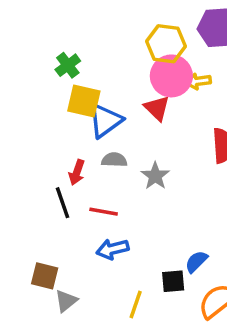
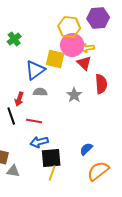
yellow square: (84, 101) -> (55, 59), moved
red triangle: (157, 108) -> (84, 63), moved
gray star: (155, 176) -> (74, 95), moved
black square: (173, 281) -> (51, 158), moved, size x1.5
gray triangle: (66, 301) -> (13, 171), turned 48

